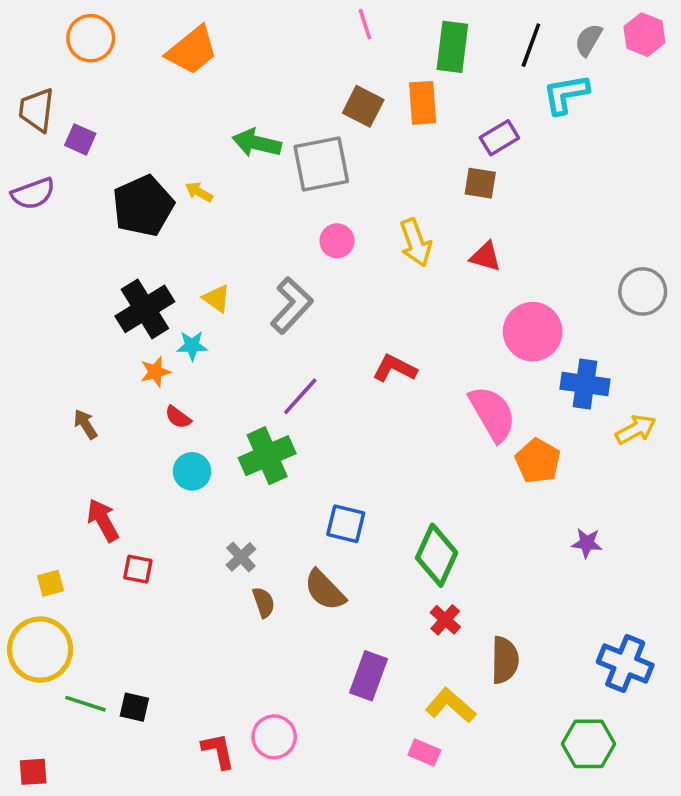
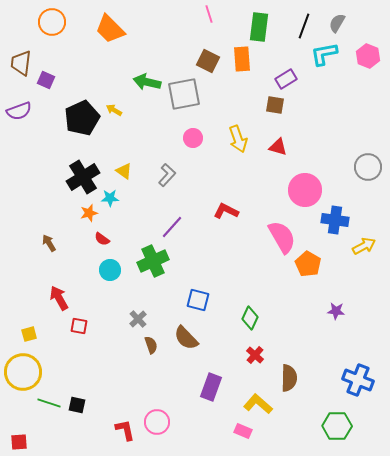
pink hexagon: (644, 35) -> (368, 56), moved
orange trapezoid: (192, 50) -> (110, 29), turned 84
gray L-shape: (292, 305) -> (167, 175), size x0.7
green diamond: (437, 555) -> (250, 318), size x0.7

